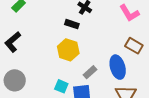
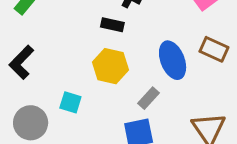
blue ellipse: (118, 67) -> (173, 60), moved
cyan square: (61, 86) -> (70, 102), moved

